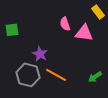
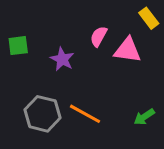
pink semicircle: (65, 24) -> (99, 36), turned 48
purple star: (40, 54) -> (62, 59), moved

